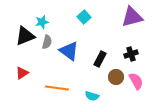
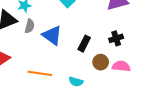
pink semicircle: (136, 81) -> (121, 66), turned -54

